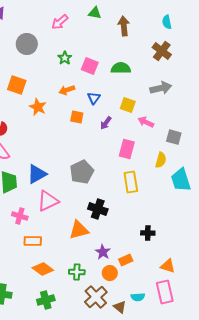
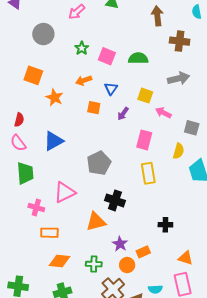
cyan semicircle: (167, 22) -> (197, 12), moved
brown arrow: (124, 26) -> (157, 16), moved
brown cross: (162, 51) -> (180, 41), turned -30
blue triangle: (37, 174) -> (53, 141), moved
orange diamond: (43, 269) -> (60, 261), turned -30

